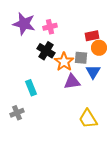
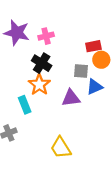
orange star: (64, 62) -> (39, 85), moved
blue triangle: (93, 72) -> (95, 87), turned 35
yellow trapezoid: (88, 119) -> (61, 148), moved

